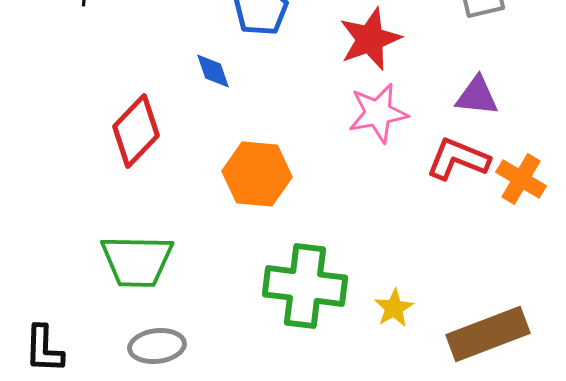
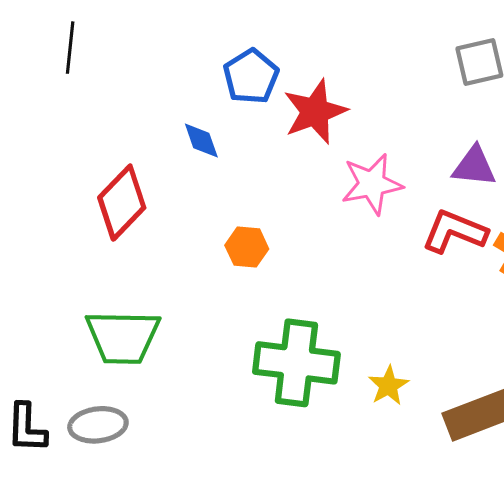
red star: (370, 39) -> (315, 112), moved
orange hexagon: (257, 174) -> (247, 247), size x0.6
gray ellipse: (157, 346) -> (98, 425), moved

